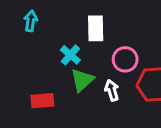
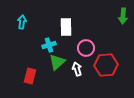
cyan cross: (70, 55) -> (49, 45), turned 32
red rectangle: (42, 101) -> (30, 76), turned -70

